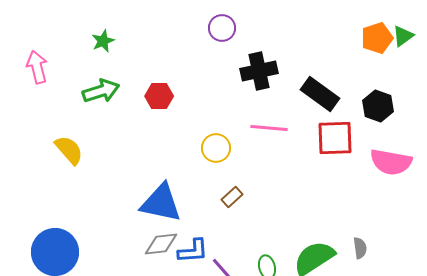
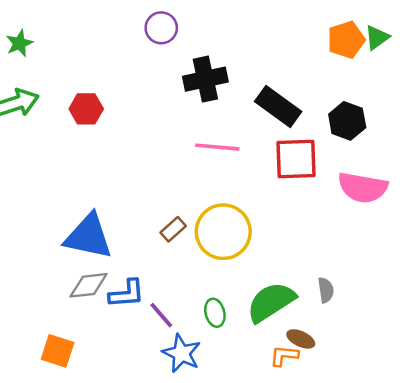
yellow circle: (216, 148) -> (223, 232), moved, size x1.6

